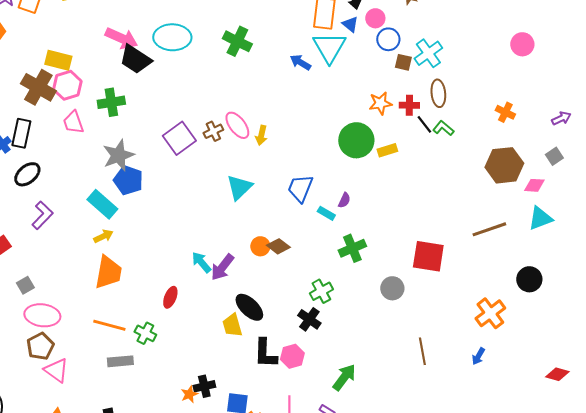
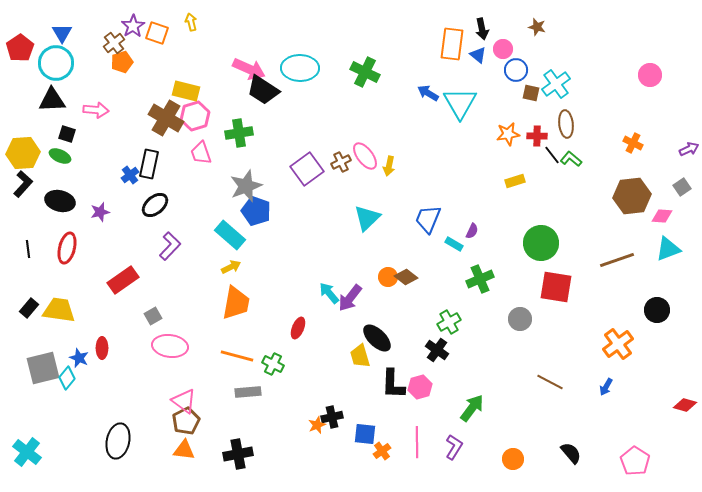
cyan triangle: (329, 47) -> (460, 103), moved
green circle: (356, 140) -> (541, 243), moved
brown pentagon: (40, 346) -> (186, 421), moved
brown line: (422, 351) -> (550, 382), turned -52

